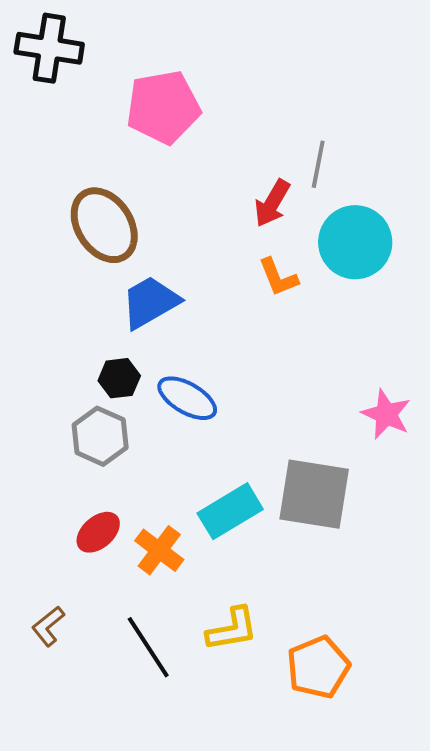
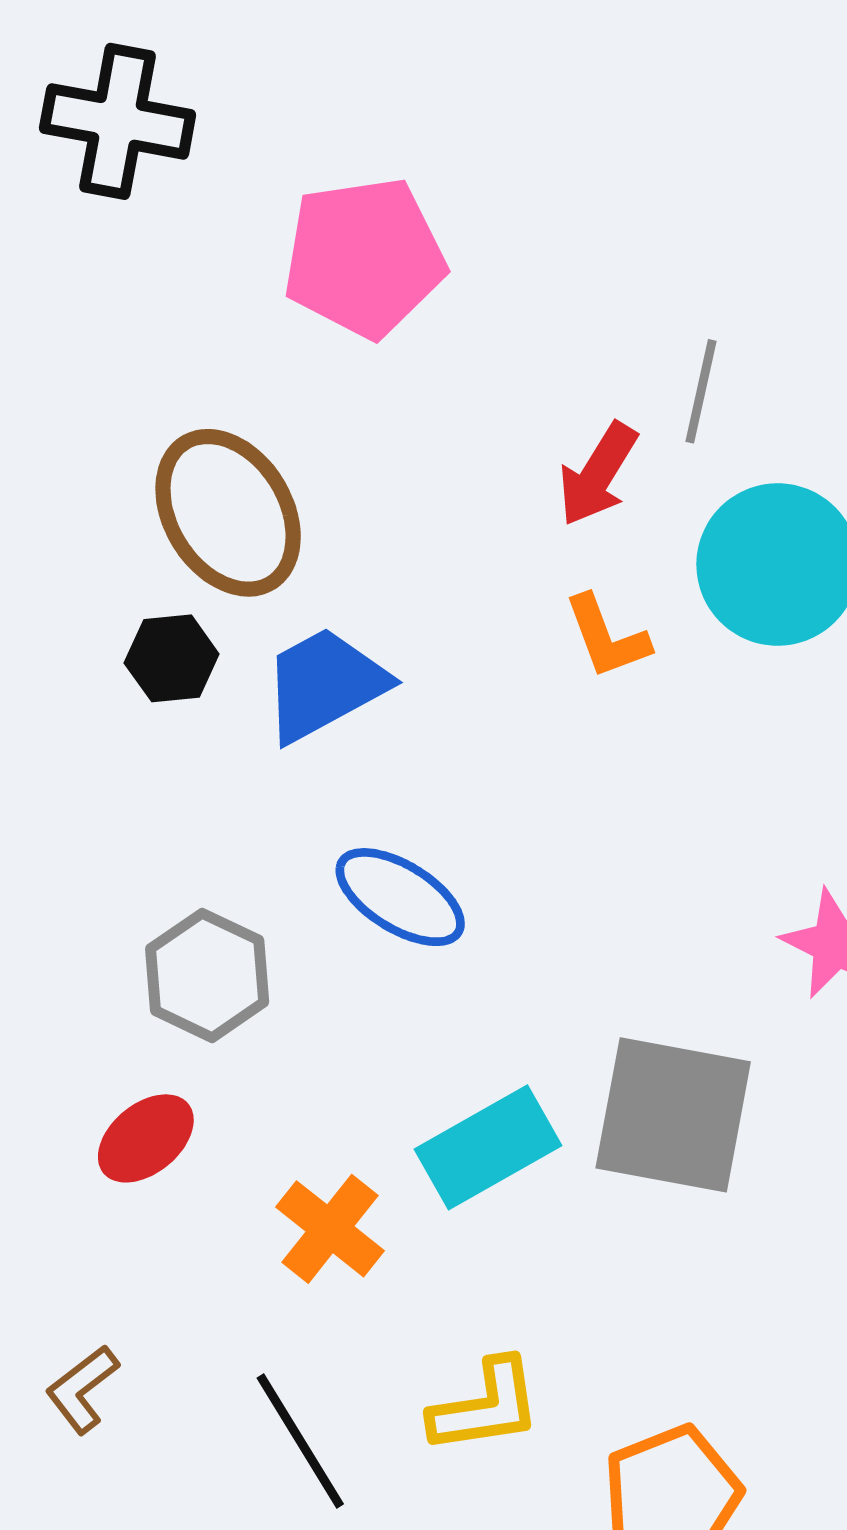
black hexagon: (119, 378) -> (172, 658), moved
red ellipse: (98, 532) -> (146, 1138), moved

